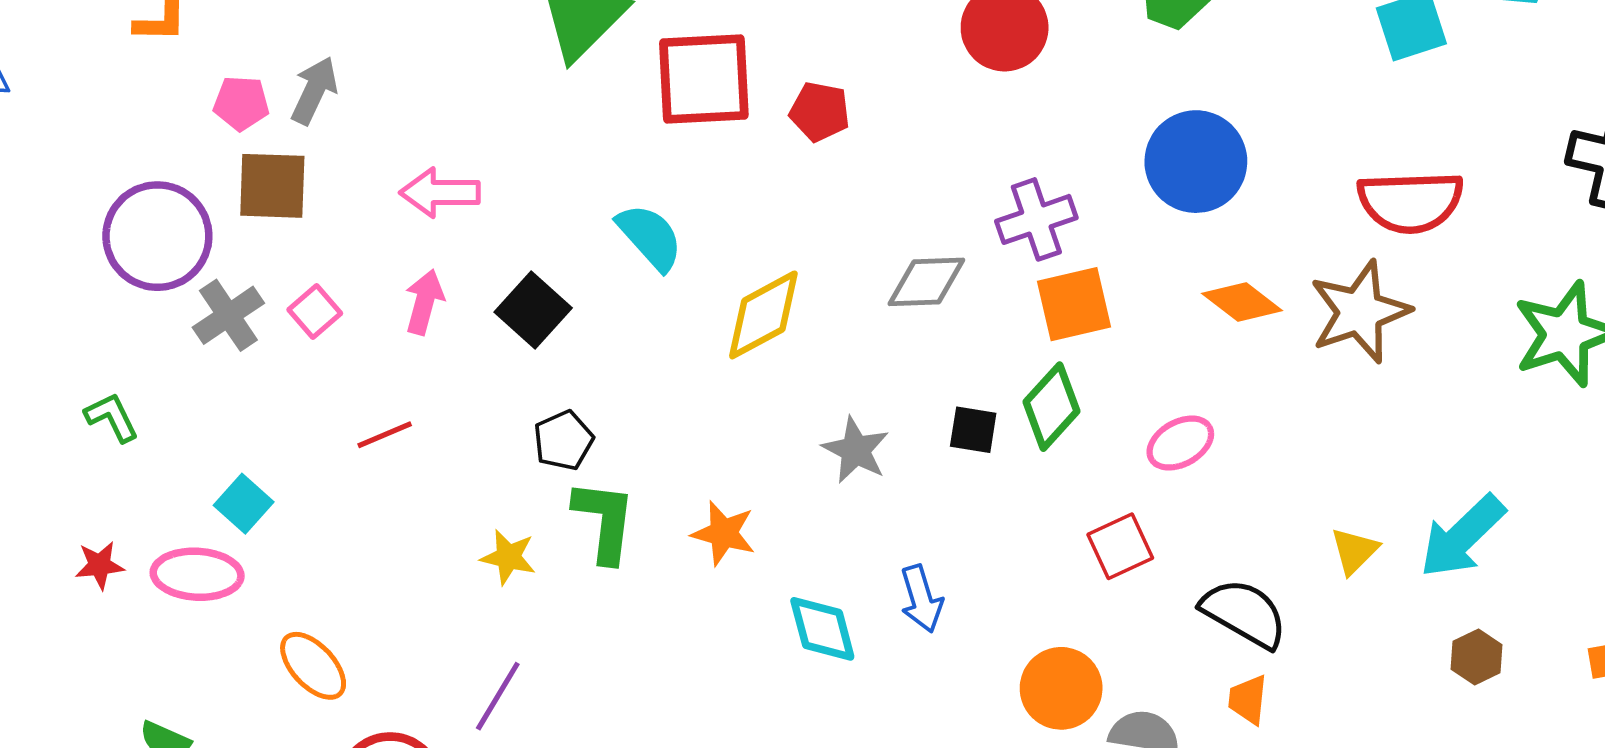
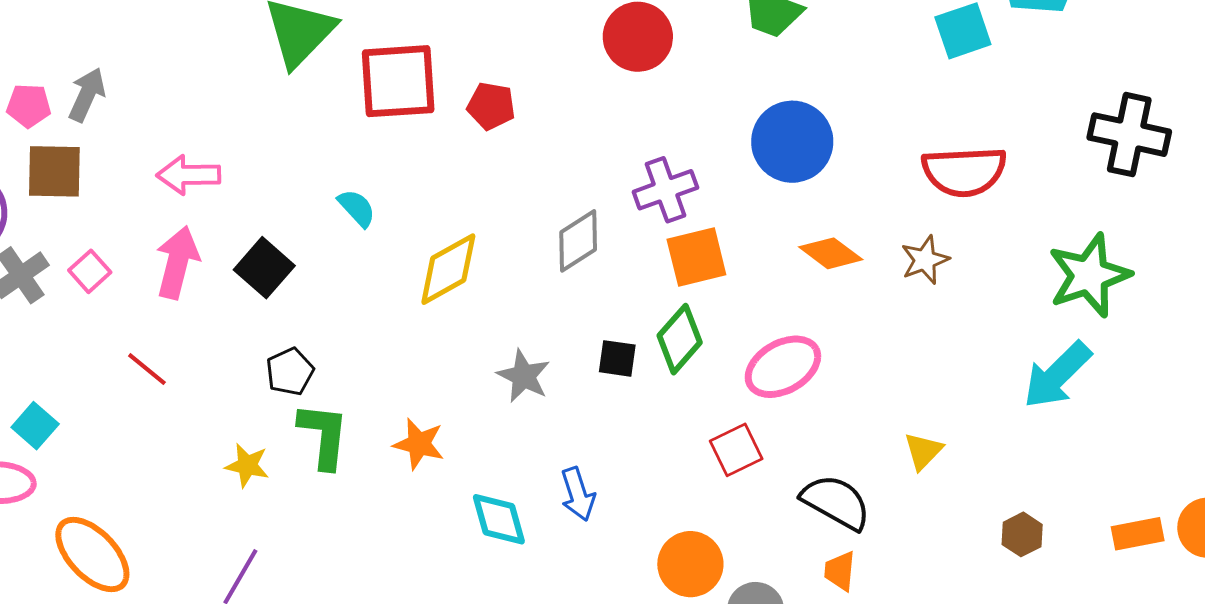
cyan semicircle: (650, 237) -> (357, 208), size x0.7
gray diamond: (926, 282) -> (578, 241), turned -30
pink arrow: (424, 302) -> (177, 262), size x1.4
brown star: (1360, 312) -> (925, 260), size x0.6
red line: (385, 435) -> (147, 369), turned 63
pink ellipse: (1180, 443) -> (783, 367), size x1.4
cyan arrow: (1462, 536) -> (1057, 375), moved
orange ellipse: (313, 666) -> (92, 555), size x1.4

